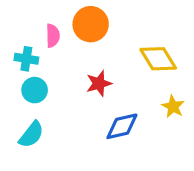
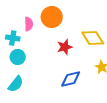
red star: (99, 83) -> (65, 47), moved

